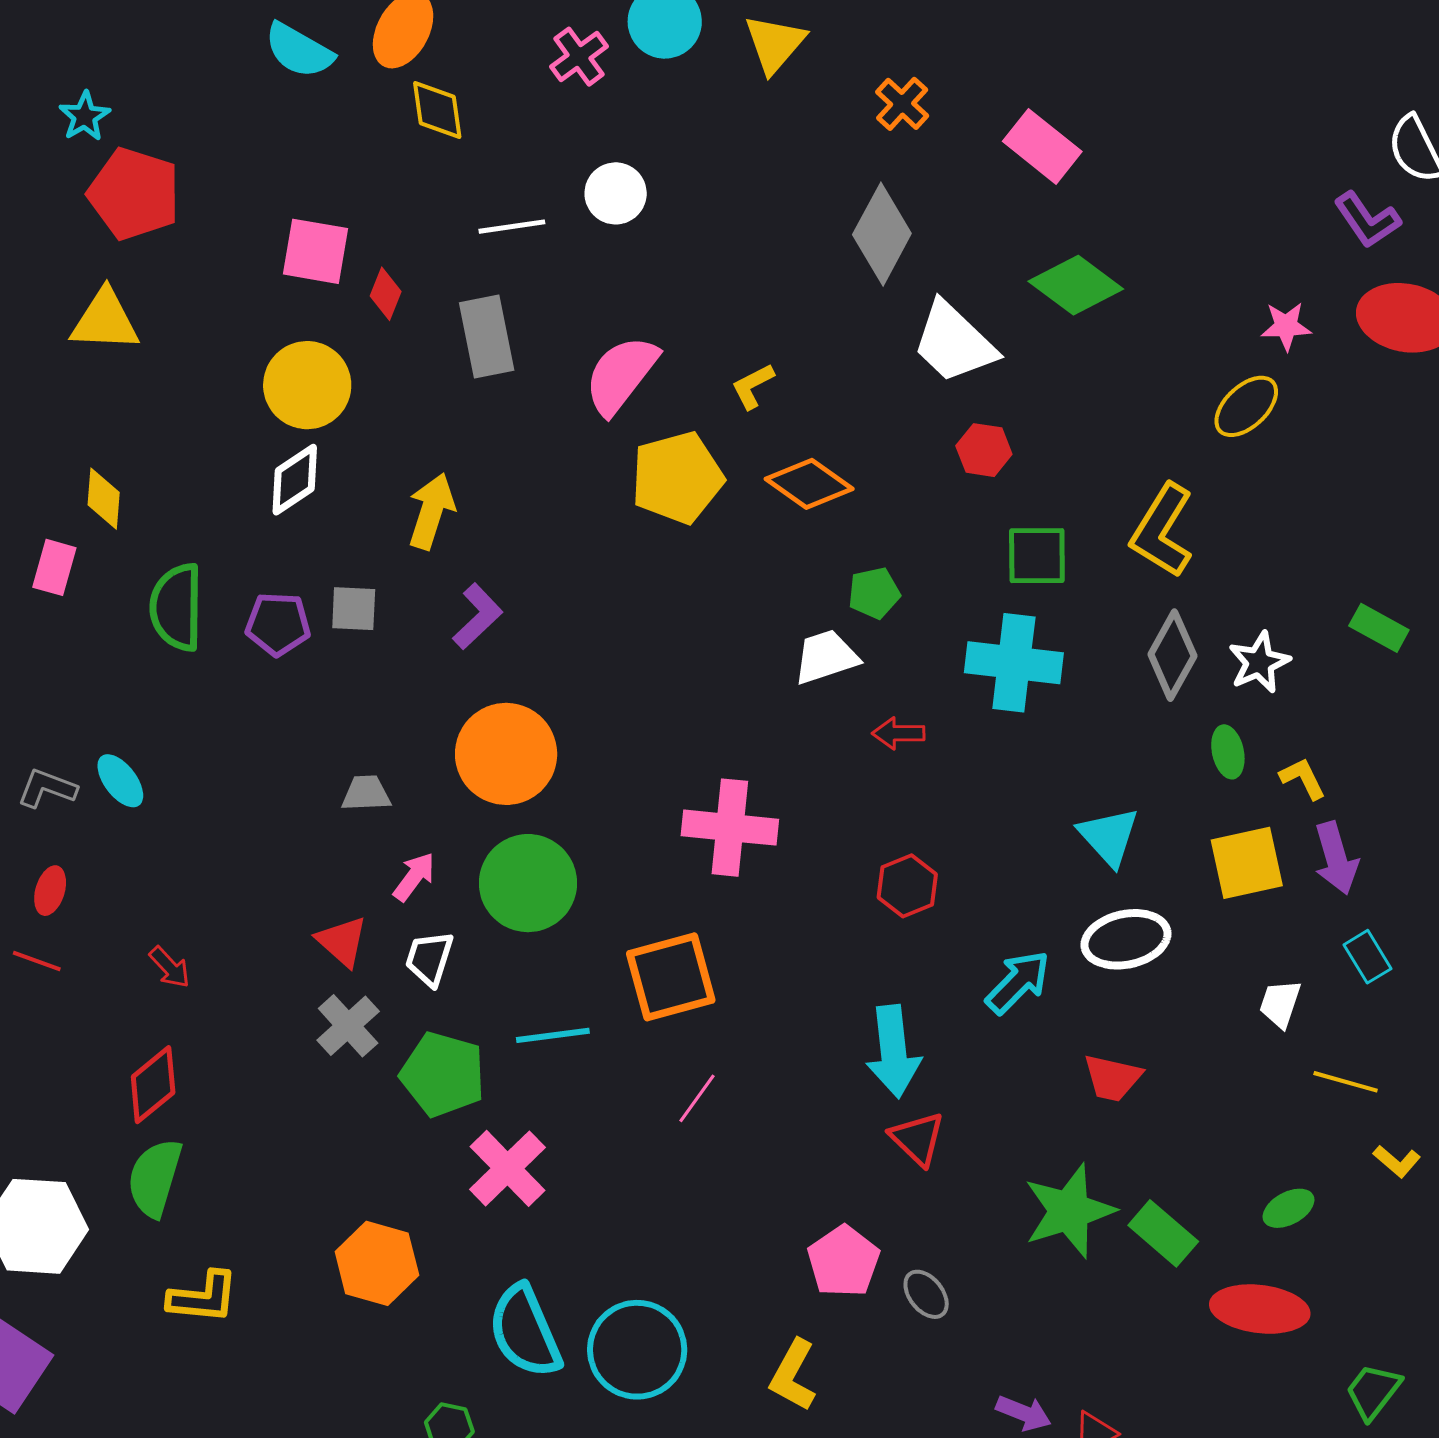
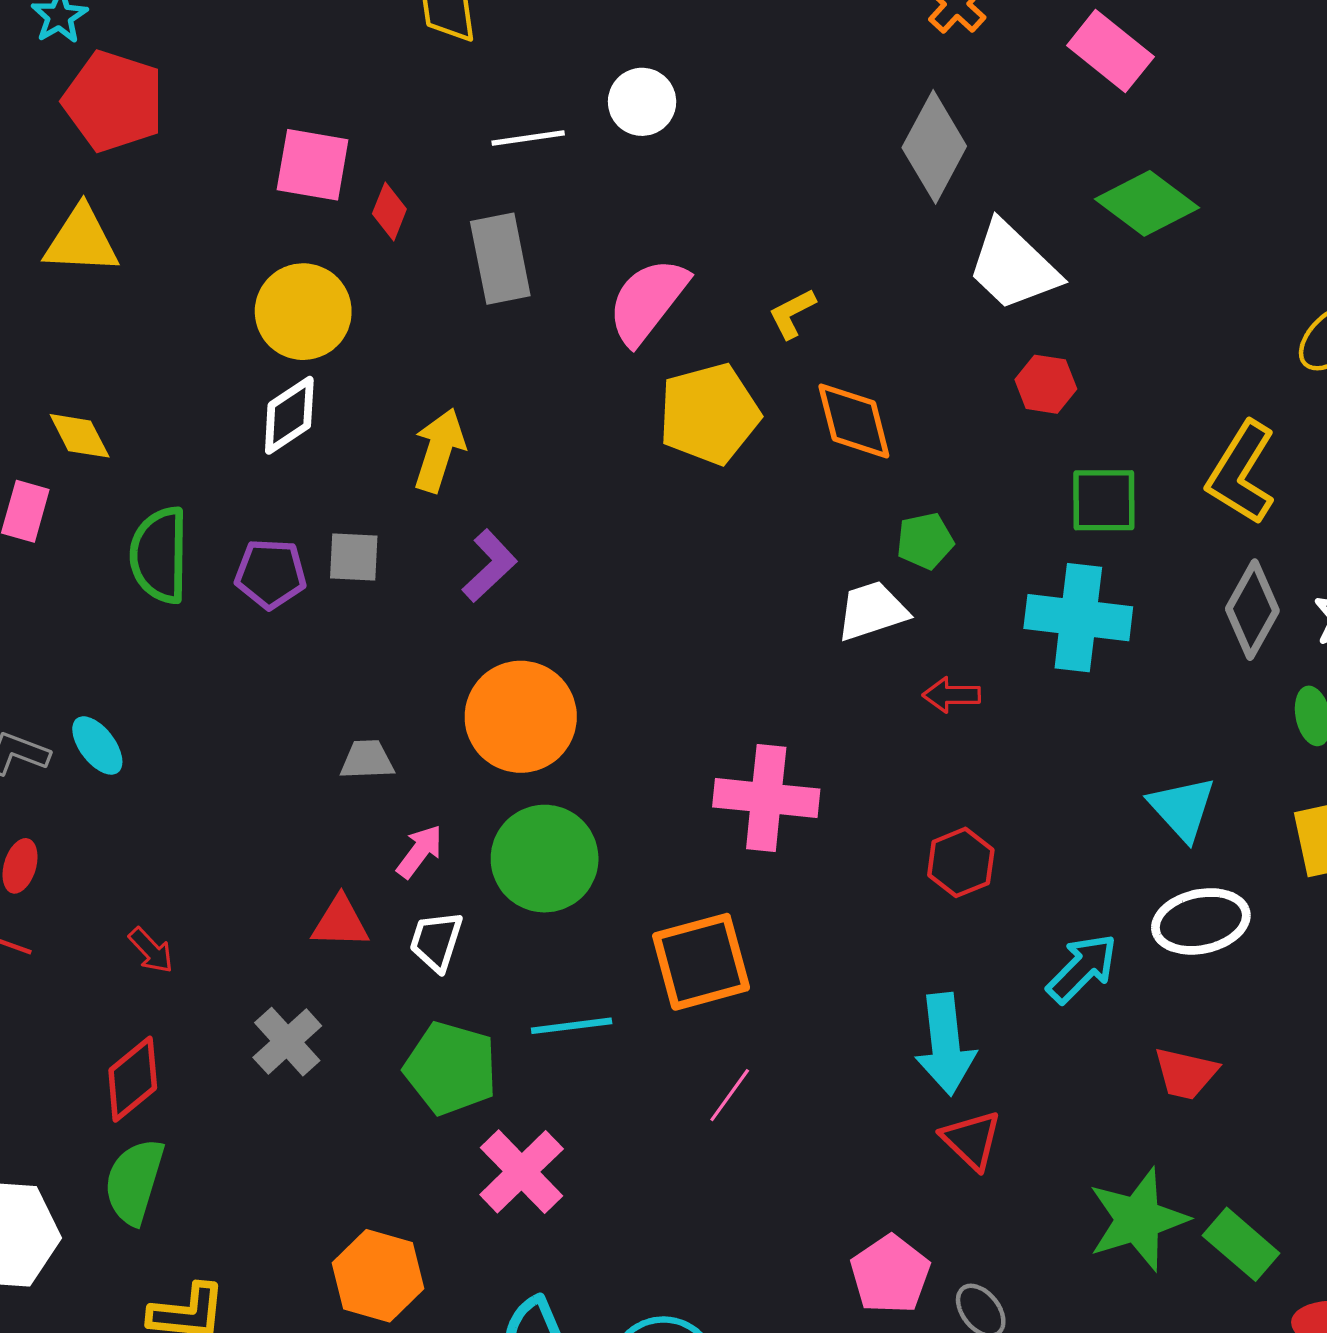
orange diamond: (809, 484) -> (854, 421), turned 40
yellow diamond: (104, 499) -> (80, 436), turned -32
red triangle: (342, 941) -> (340, 922), turned -40
gray cross: (348, 1026) -> (287, 1042), moved

